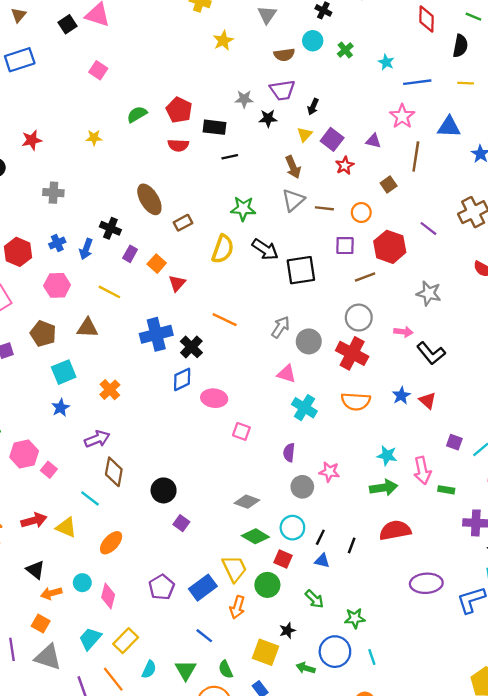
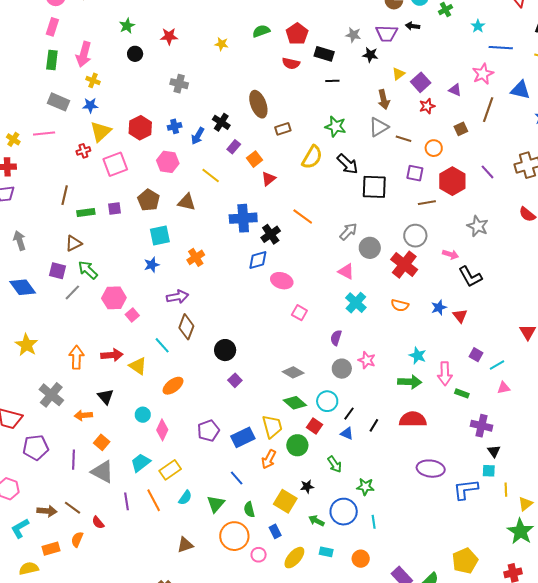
black arrow: (313, 107) -> (413, 26), moved, turned 64
orange semicircle: (356, 401) -> (400, 305), size x0.7
orange arrow: (51, 593) -> (83, 415), moved

